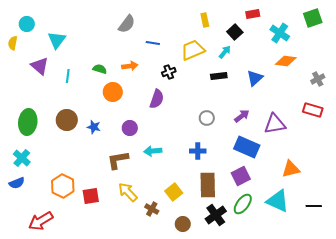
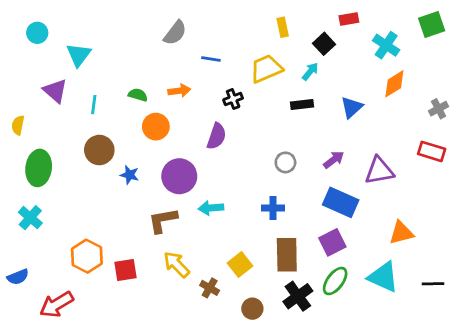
yellow semicircle: (13, 43) -> (18, 125), moved
orange diamond: (286, 61) -> (394, 84), turned -40
brown circle: (67, 120) -> (99, 150), moved
purple circle: (130, 128) -> (179, 176), size x1.6
blue semicircle: (17, 183) -> (18, 277), moved

